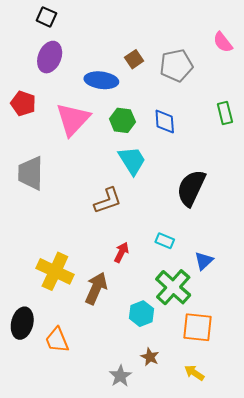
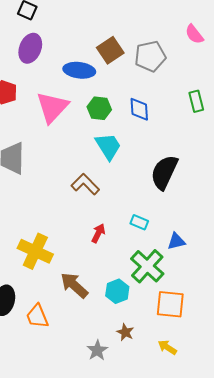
brown square: (134, 59) -> (110, 50), size x1.5
brown L-shape: (108, 201) -> (85, 184), turned -116
blue triangle: (204, 261) -> (176, 241), turned 30
brown arrow: (96, 288) -> (74, 285), moved, turned -72

